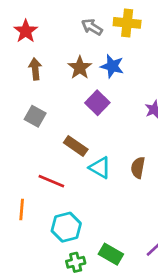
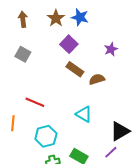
brown rectangle: (76, 146) -> (75, 69), moved
cyan triangle: (100, 168) -> (84, 114), moved
brown semicircle: (138, 168) -> (97, 79), moved, turned 63

